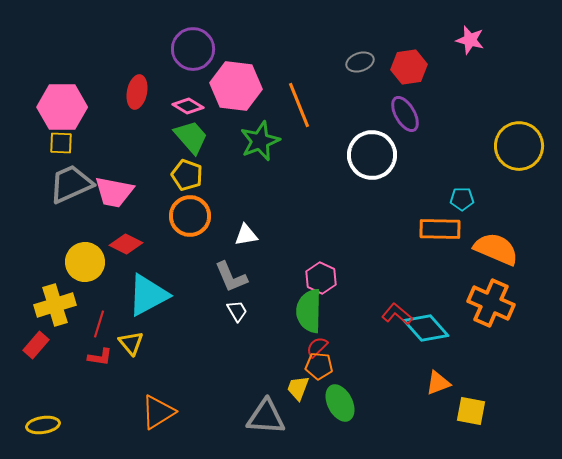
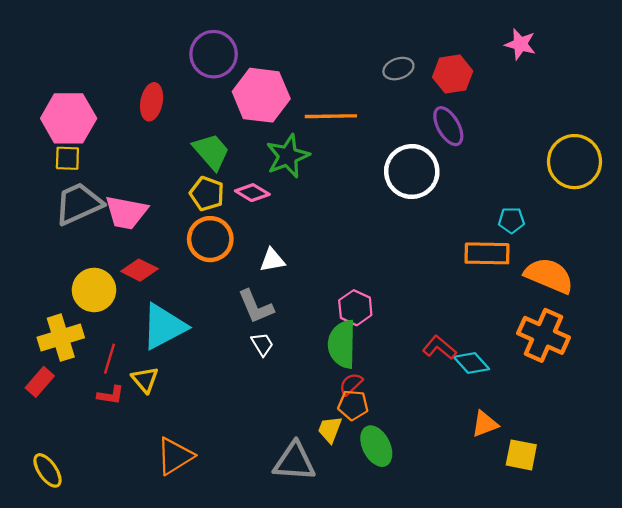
orange line: (299, 105) -> (331, 116), turned -69
pink diamond: (188, 106) -> (252, 193), moved
cyan diamond: (426, 328) -> (472, 363), size x0.7
yellow ellipse: (43, 425) -> (48, 470), turned 64

